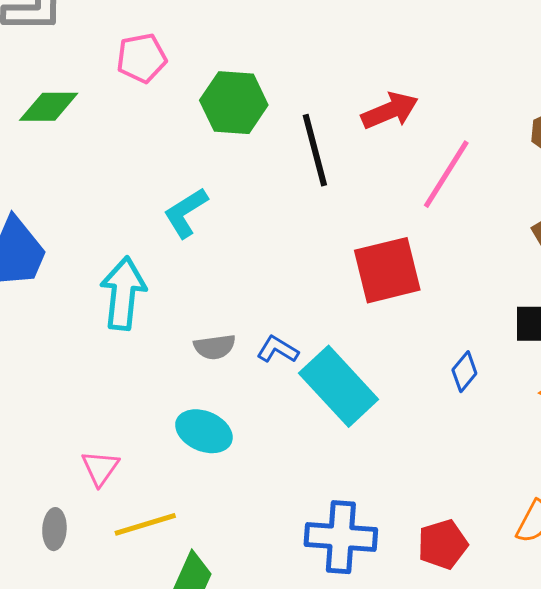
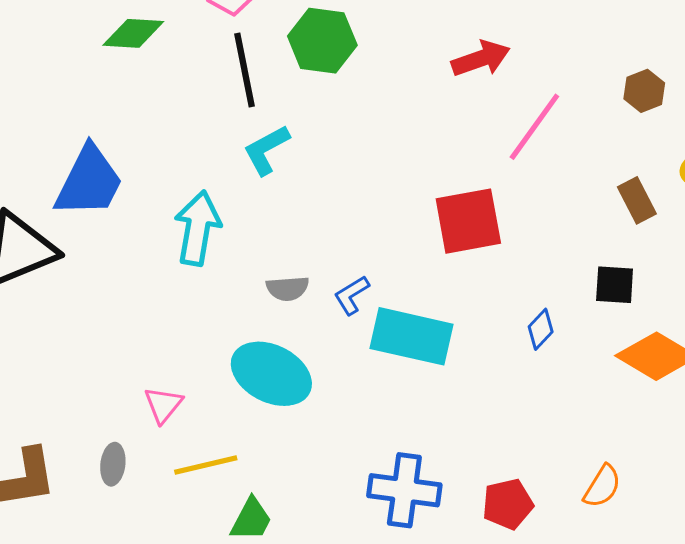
black line: (315, 150) -> (244, 70), moved
blue L-shape: (278, 350) -> (352, 295), turned -66
cyan rectangle: (339, 386) -> (411, 336), turned -38
cyan ellipse: (204, 431) -> (271, 374), size x1.4

